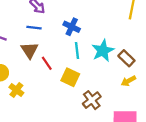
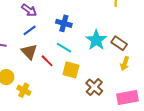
blue line: (34, 28) -> (30, 30), turned -32
cyan line: (77, 50) -> (64, 48), moved, turned -42
yellow arrow: (128, 81) -> (125, 64), turned -32

